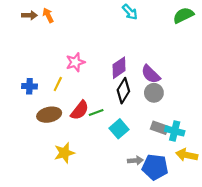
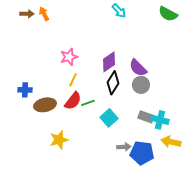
green semicircle: (183, 15) -> (168, 14), turned -126
yellow line: (58, 84) -> (73, 80), moved
blue cross: (29, 86) -> (25, 90), moved

